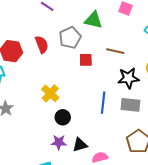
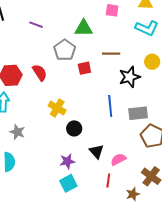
red semicircle: (42, 44) -> (40, 73), moved
gray rectangle: (130, 105) -> (138, 113), moved
purple star: (59, 142) -> (67, 161), moved
black triangle: (80, 145) -> (96, 151), turned -42

